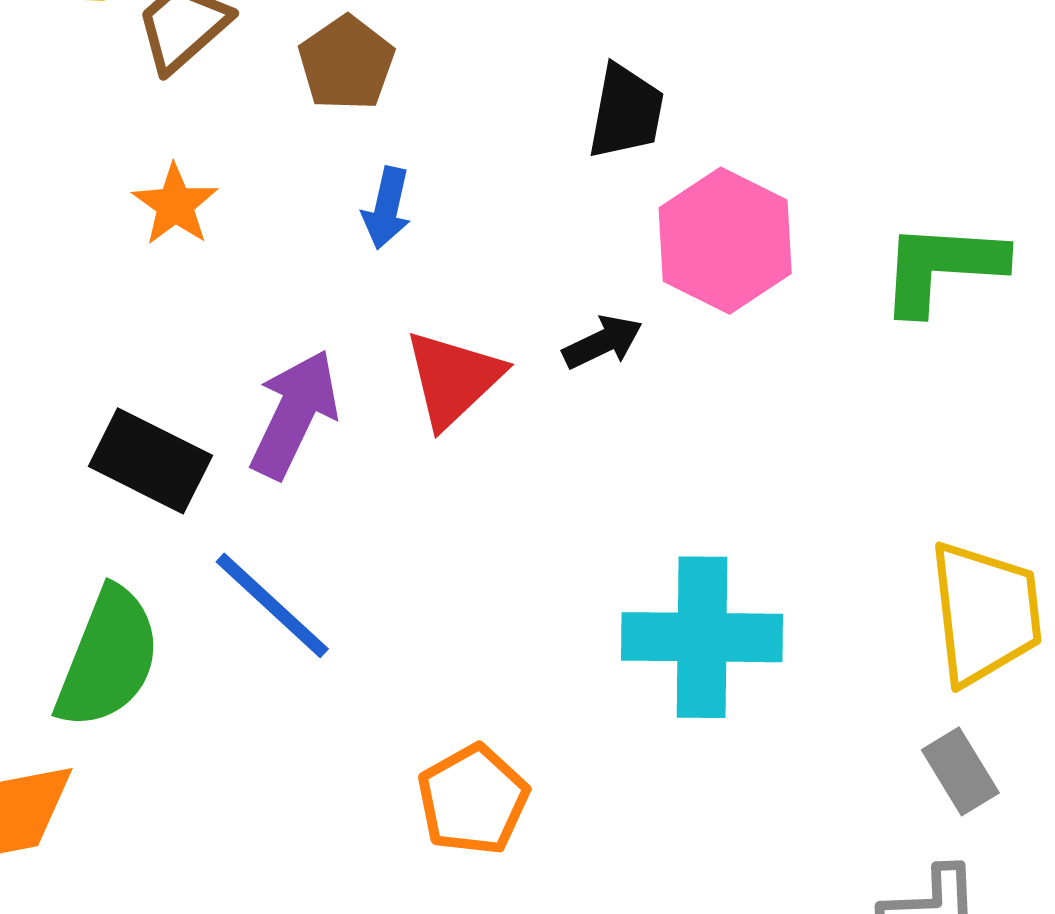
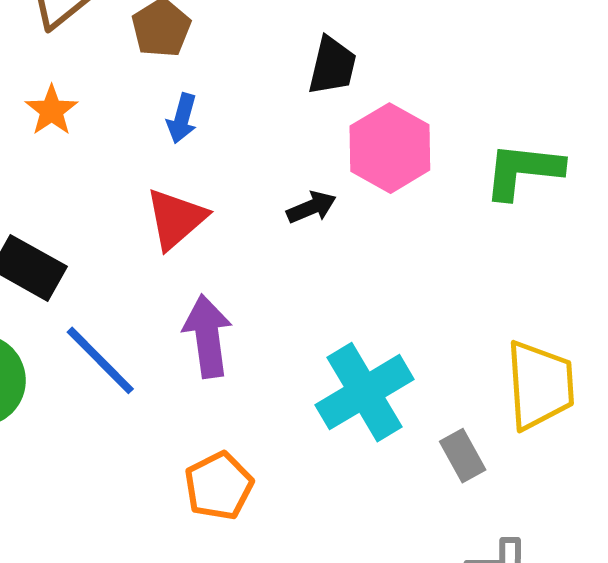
red triangle: (453, 379) -> (176, 219), moved
purple arrow: (294, 414) -> (207, 336), moved, turned -36
cyan cross: (702, 637) -> (365, 392), turned -34
gray rectangle: (960, 771) -> (463, 456), moved

